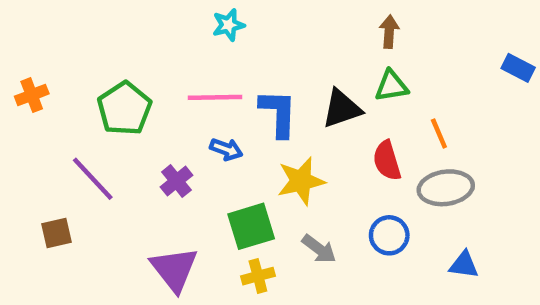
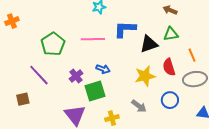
brown arrow: (389, 32) -> (170, 10), turned -72
orange cross: (32, 95) -> (12, 21), moved
blue L-shape: (278, 113) -> (125, 29), moved, turned -90
blue arrow: (226, 149) -> (103, 69), moved
yellow star: (301, 181) -> (145, 76), moved
green square: (251, 226) -> (95, 91), moved

